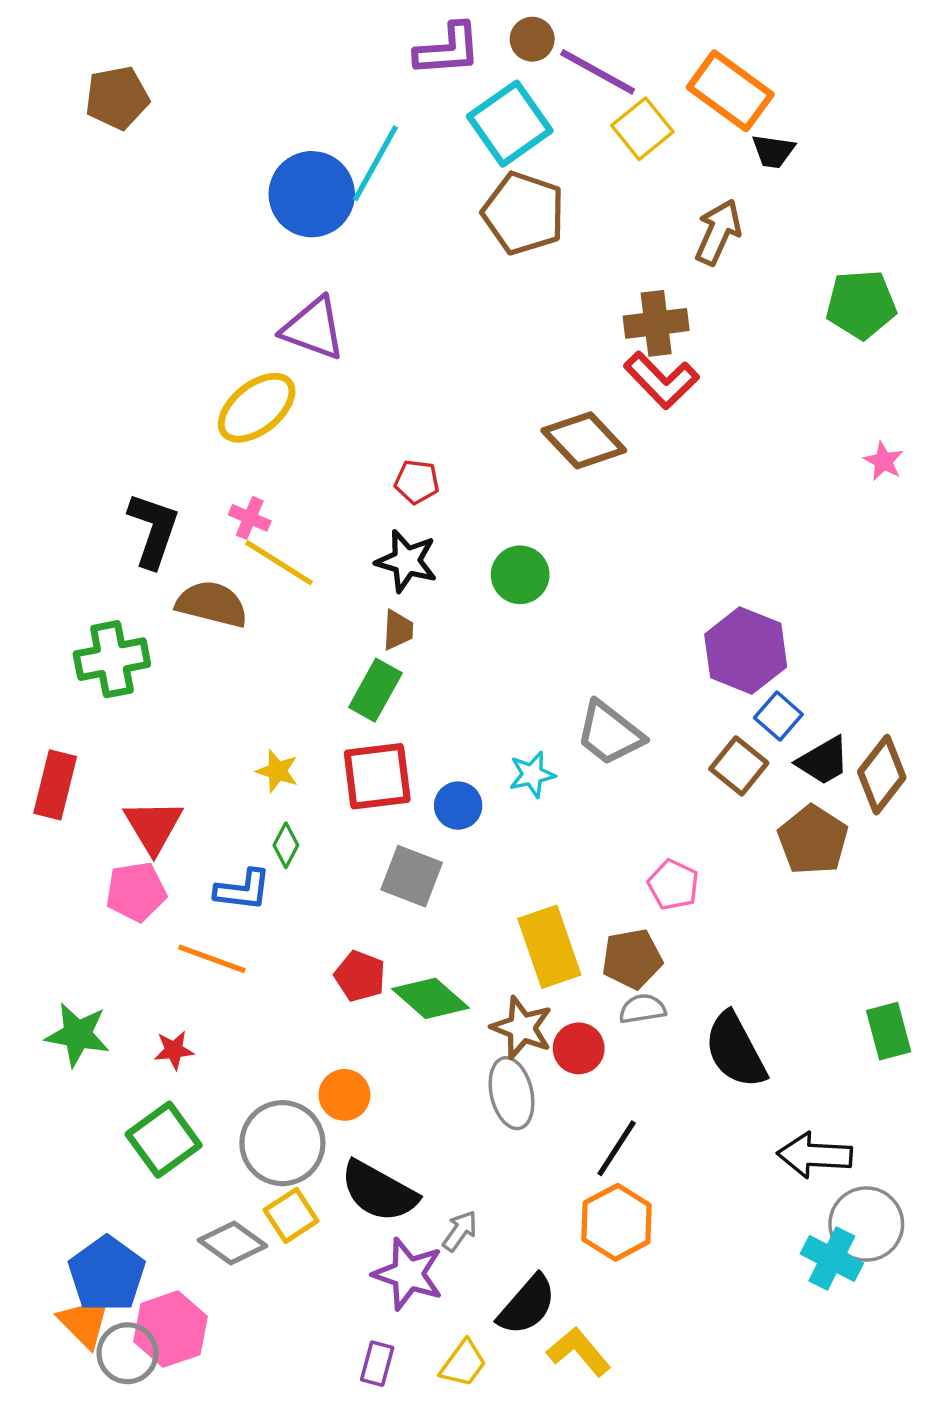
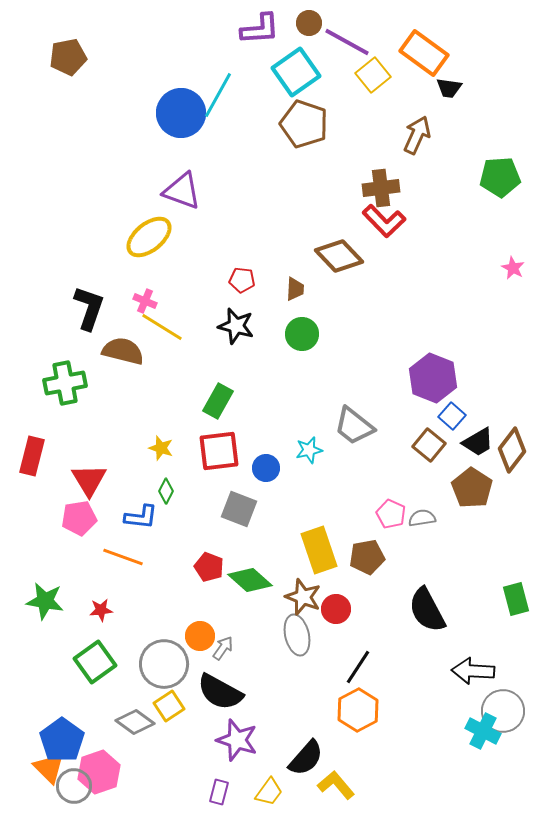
brown trapezoid: (398, 630) -> (295, 289), moved
gray semicircle: (642, 1009) -> (422, 518), moved
gray arrow: (460, 1231) -> (223, 648), moved

